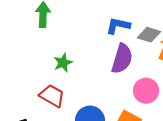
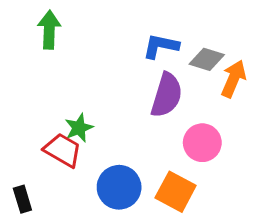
green star: (63, 63) -> (79, 128), moved

